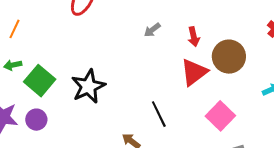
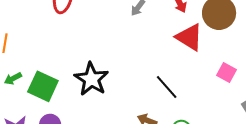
red triangle: (194, 72) -> (189, 37), turned -36
pink square: (220, 116) -> (226, 72), size x0.7

